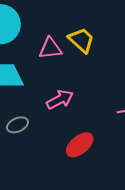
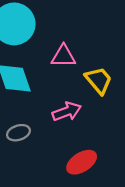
yellow trapezoid: (81, 40) -> (99, 80), moved

